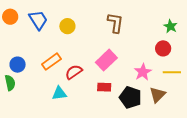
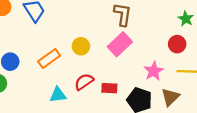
yellow circle: (67, 26) -> (81, 46), moved
pink rectangle: (106, 60) -> (120, 44), moved
red semicircle: (74, 72) -> (84, 82), moved

